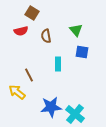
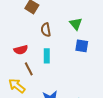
red semicircle: (21, 31) -> (21, 50), moved
cyan rectangle: (58, 64) -> (47, 56), moved

